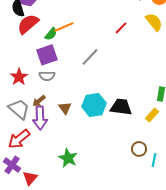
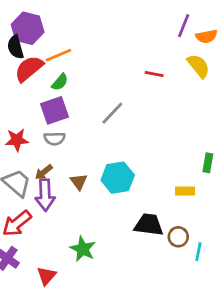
orange line: (64, 27) -> (59, 55), moved
red line: (121, 28) -> (154, 74), turned 56
red star: (19, 77) -> (17, 140), turned 30
black trapezoid: (121, 107) -> (149, 225), moved
yellow rectangle: (152, 115) -> (185, 191), moved, turned 48
red triangle: (30, 178) -> (46, 276), moved

